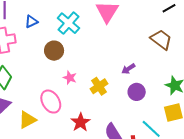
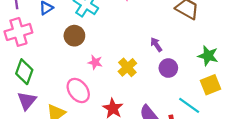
purple arrow: (128, 69) -> (156, 44), turned 96

